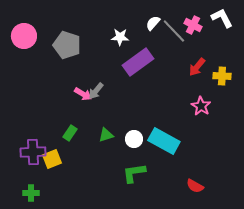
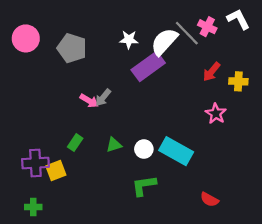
white semicircle: (153, 23) -> (164, 42), moved, size x1.8

